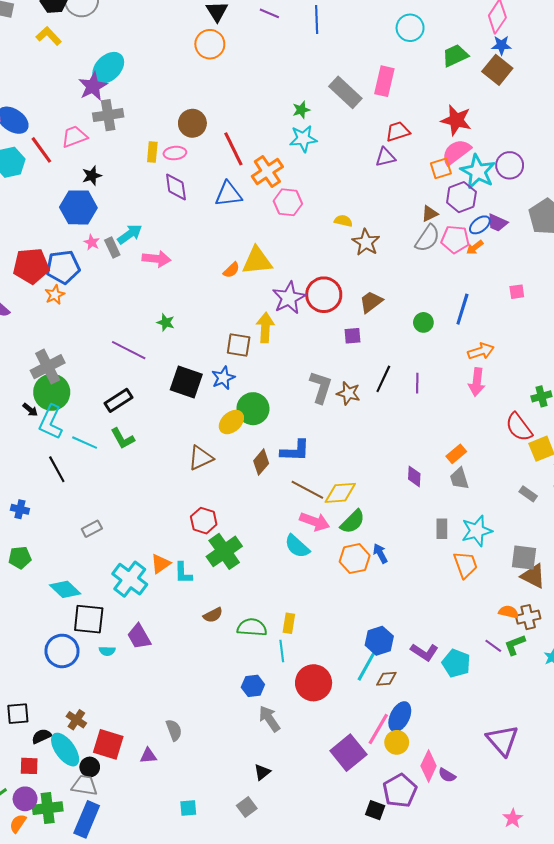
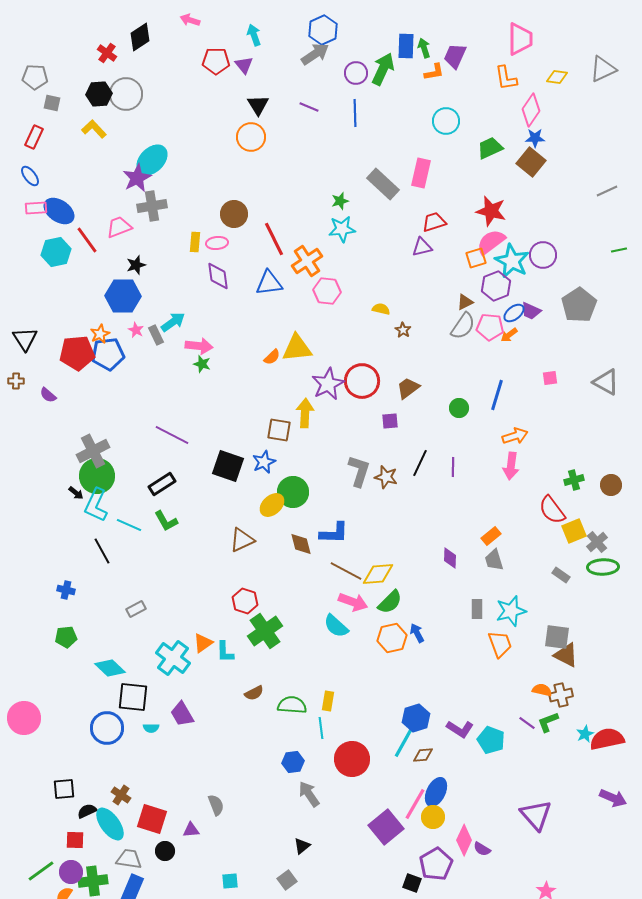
brown star: (366, 242) -> (403, 330), size x0.6
orange star: (55, 295) -> (100, 334), moved
green star: (166, 322) -> (202, 364), moved
brown diamond: (261, 462) -> (301, 544), turned -55
black circle: (90, 767) -> (165, 851), moved

